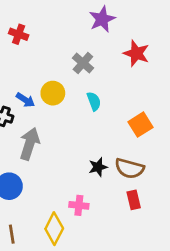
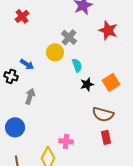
red cross: (19, 34) -> (22, 16), turned 32
yellow circle: (53, 93) -> (55, 52), moved
gray arrow: (30, 144) -> (30, 96), size x0.7
black star: (98, 167) -> (87, 84), moved

